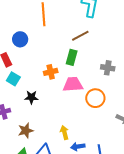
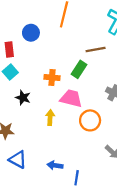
yellow arrow: (64, 132) -> (50, 118), moved

